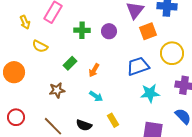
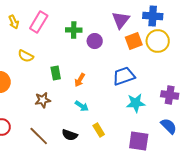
yellow arrow: (25, 22) -> (14, 22), moved
green cross: (82, 30) -> (74, 30), moved
yellow circle: (172, 53) -> (158, 41), moved
green rectangle: (70, 63) -> (56, 73), turned -56

